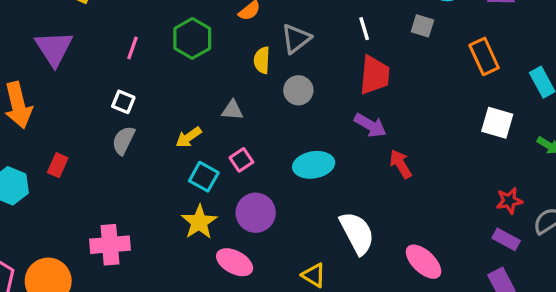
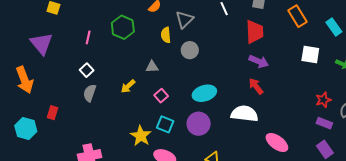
red trapezoid: (375, 75) -> (255, 32), moved
white square: (123, 102) -> (87, 70), turned 32
purple arrow: (370, 125) -> (259, 61), moved
cyan square: (204, 177) -> (165, 124), moved
purple circle: (256, 213) -> (199, 124), moved
white semicircle: (357, 233) -> (245, 114), moved, turned -48

